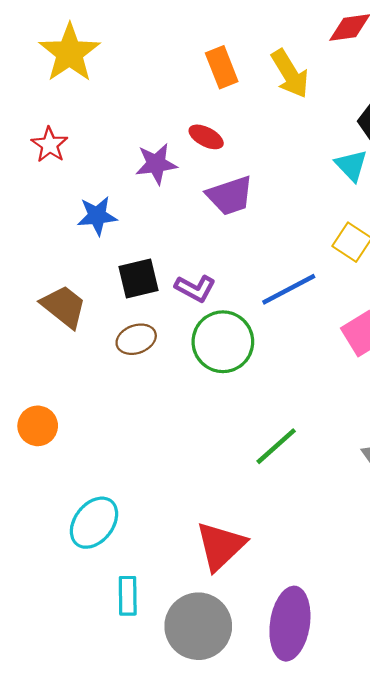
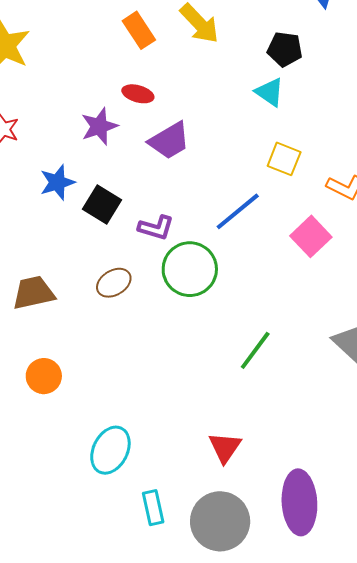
black square: (139, 278) -> (102, 205), moved, turned -33
brown trapezoid: (64, 306) -> (33, 293), moved, turned -39
red triangle: (221, 546) -> (225, 447), size x0.7

